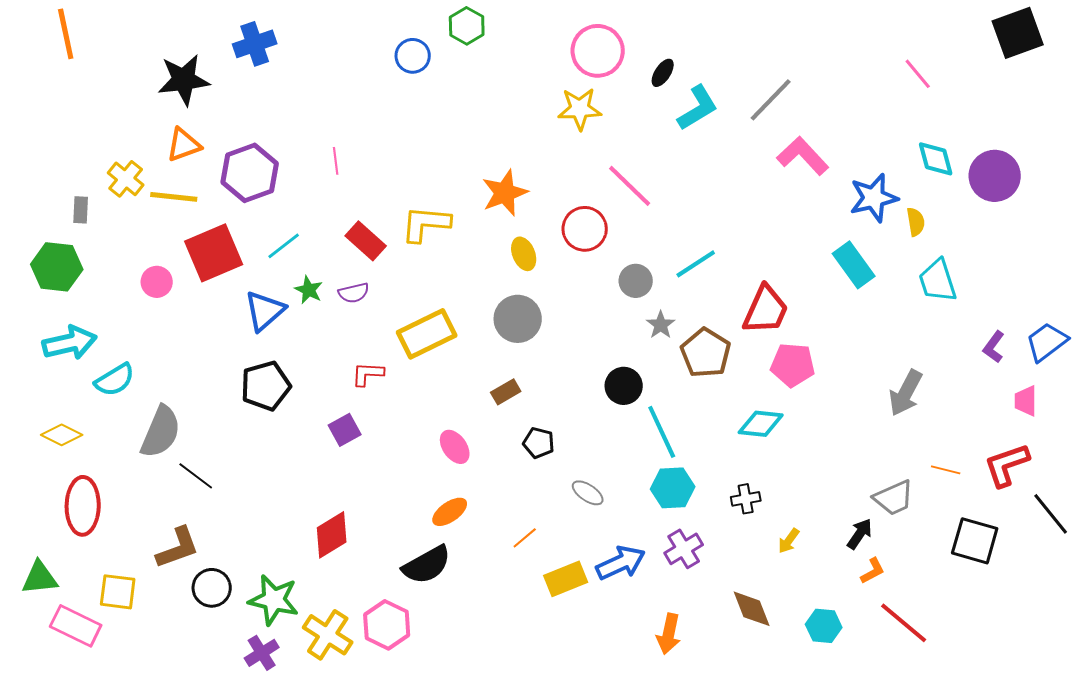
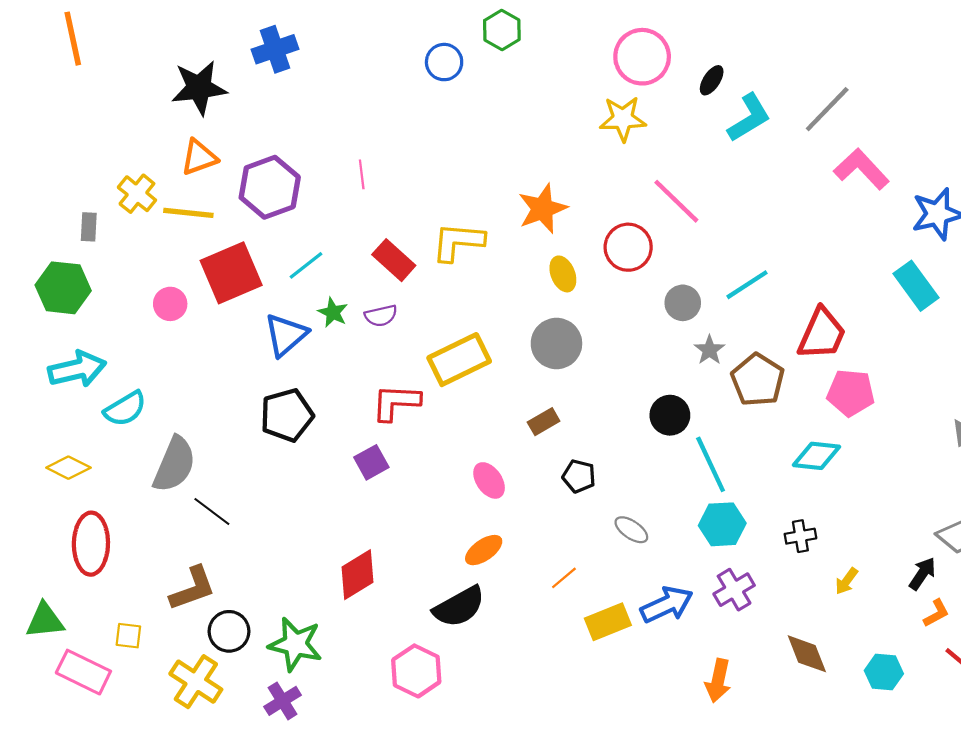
red L-shape: (368, 374) -> (396, 402), size x1.4
yellow square: (118, 592) -> (128, 636), size x0.7
yellow cross: (328, 635) -> (196, 682), moved

